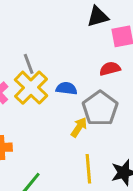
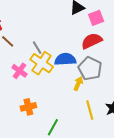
red semicircle: (110, 69) -> (92, 41), size x1.5
blue semicircle: (67, 88) -> (65, 59), size x1.5

